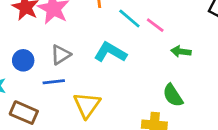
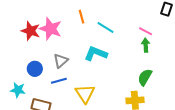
pink line: (155, 25) -> (146, 31), moved
green arrow: (181, 52) -> (146, 45), turned 88
green semicircle: (173, 95) -> (145, 77), turned 72

